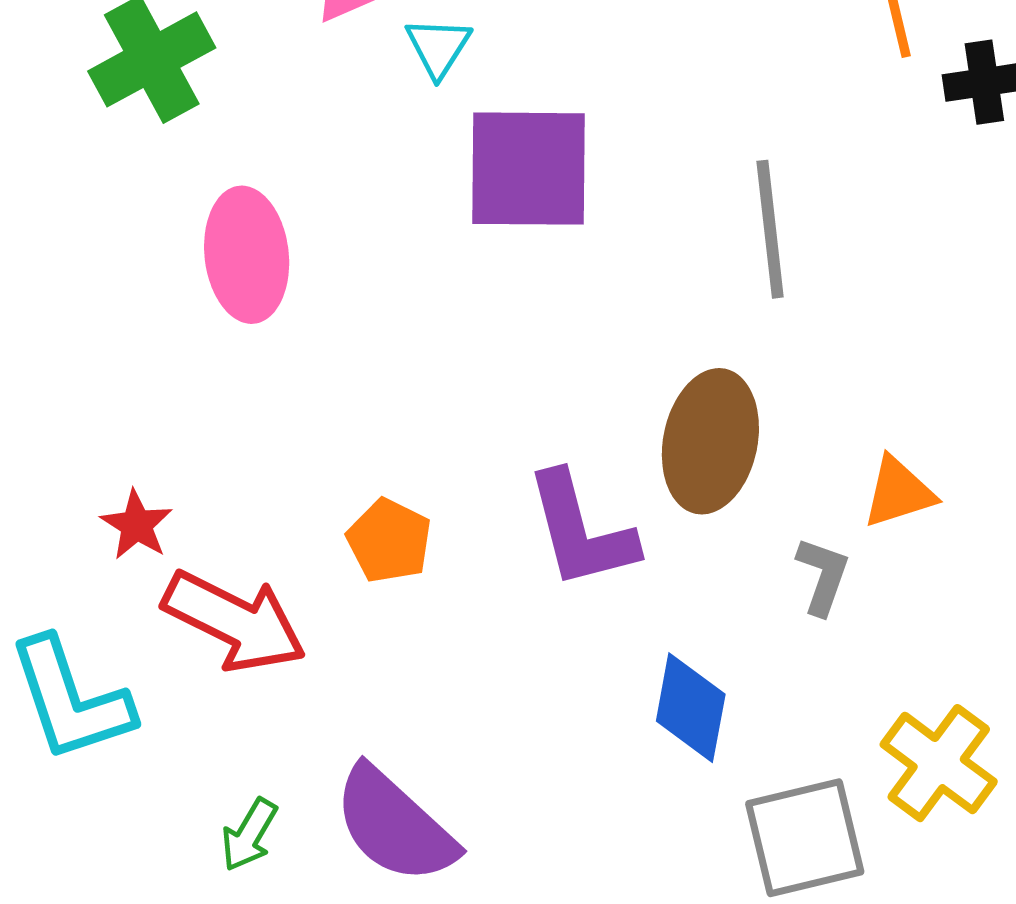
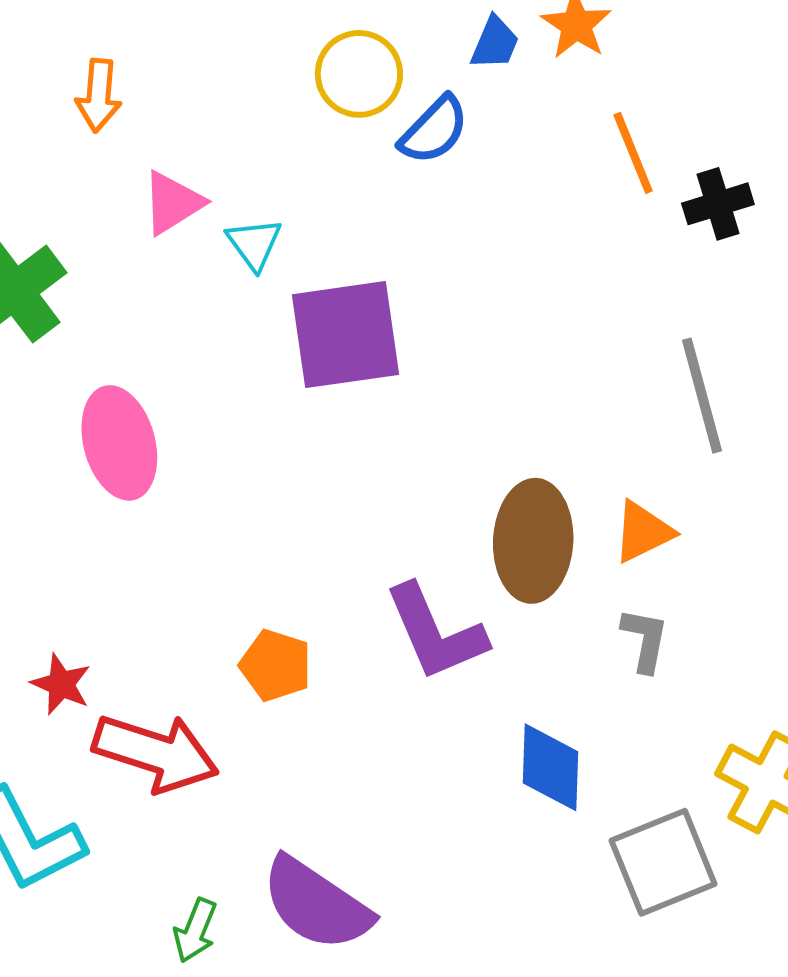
gray line: (770, 229) -> (702, 396), moved
orange triangle: (899, 492) -> (643, 532), moved

